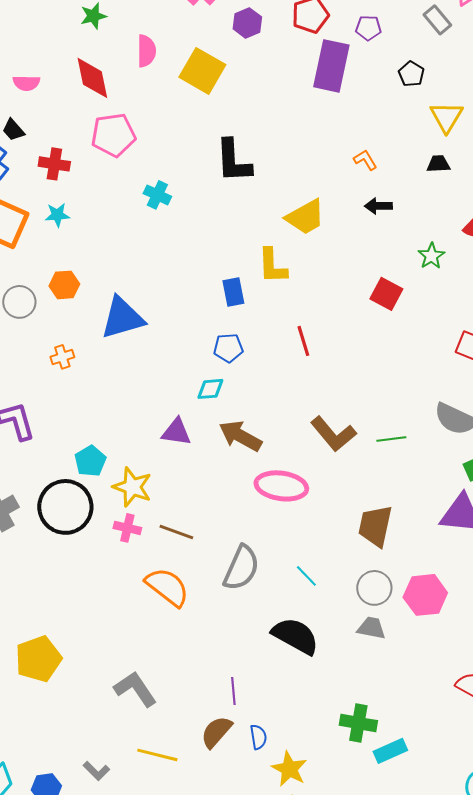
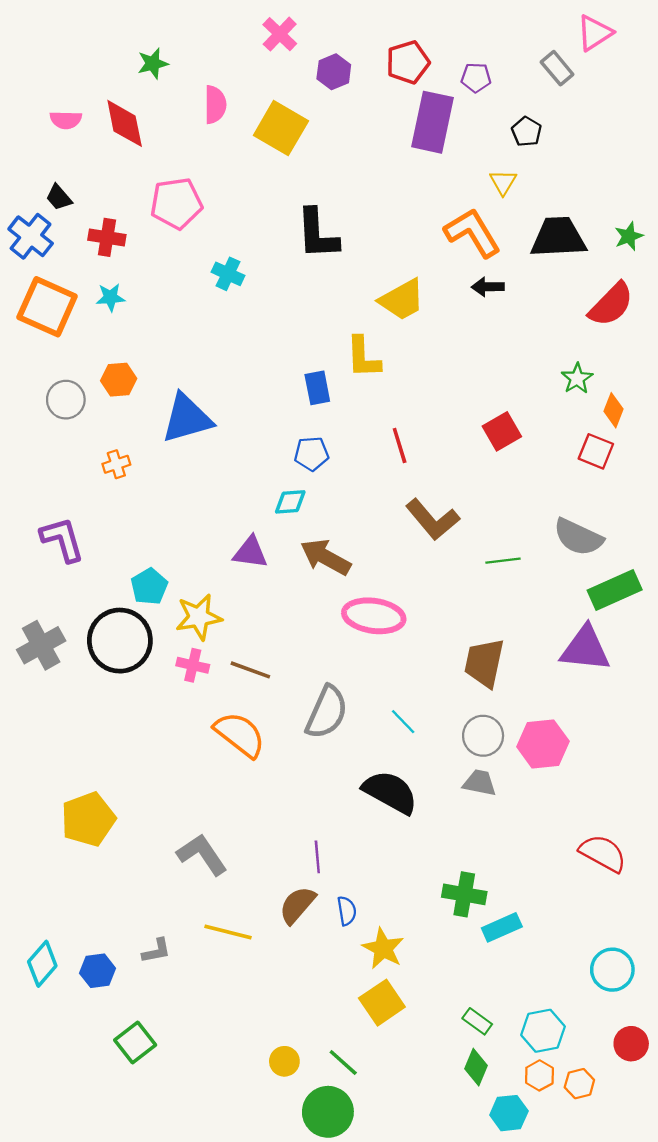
red diamond: (92, 78) -> (125, 123), moved
pink semicircle: (26, 83) -> (66, 120), moved
yellow triangle: (446, 117) -> (503, 182), moved, size x0.7
orange L-shape: (365, 160) -> (472, 233), size x2.0
black trapezoid: (438, 164) -> (558, 237), size x2.0
green star: (431, 256) -> (577, 378), moved
red square: (386, 294) -> (502, 431), moved, turned 32
brown L-shape: (333, 434) -> (433, 519), moved
yellow star: (132, 487) -> (199, 617), turned -30
gray L-shape: (96, 771) -> (156, 951), turned -56

